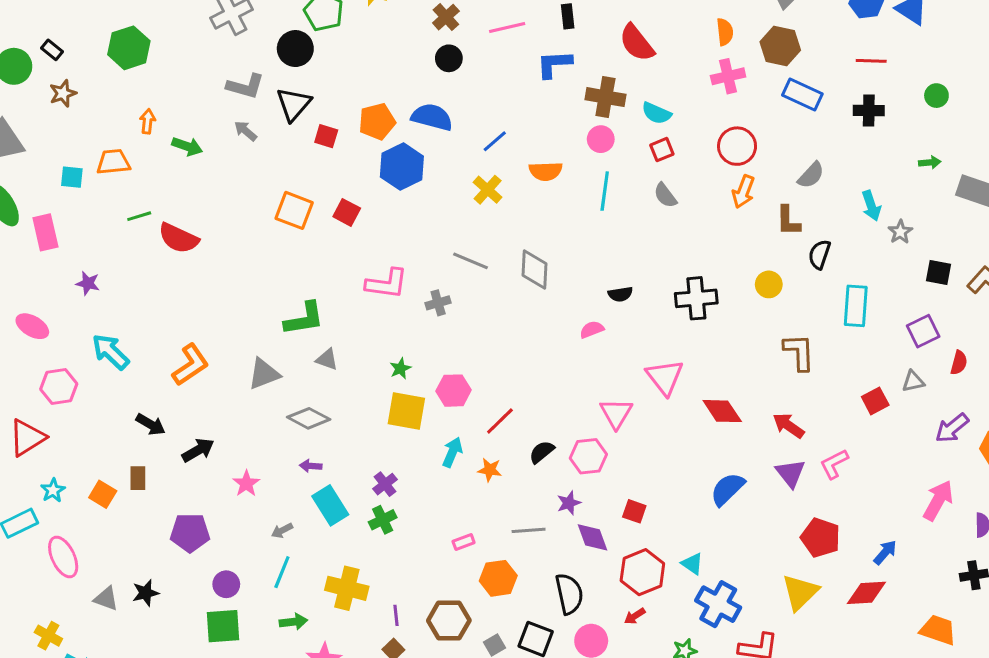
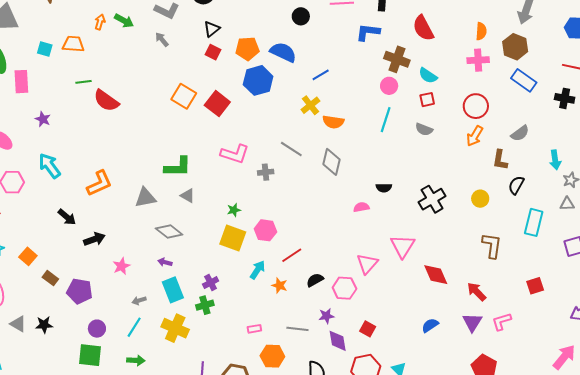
black triangle: (294, 104) -> (212, 29), moved, size x0.7
green arrow: (187, 146) -> (124, 21), moved
orange semicircle: (546, 171) -> (333, 122), moved
gray semicircle: (665, 195) -> (424, 129), turned -42
red square: (347, 212) -> (217, 104), size x1.4
black cross: (696, 298) -> (432, 199), turned -36
gray triangle: (913, 381) -> (567, 204), moved
brown rectangle: (138, 478) -> (50, 278), moved, turned -63
blue semicircle: (727, 489) -> (430, 325), size x0.7
yellow cross: (347, 588) -> (175, 328), moved

